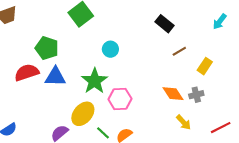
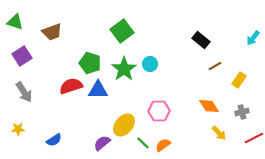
green star: (95, 81) -> (124, 69), moved
gray cross: (196, 95) -> (242, 112), moved

